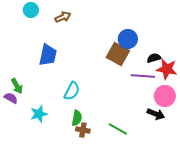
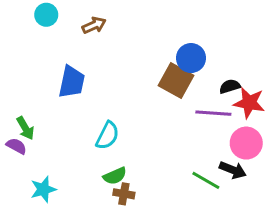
cyan star: (39, 114) -> (43, 189), moved
green semicircle: (77, 118) -> (115, 176), turned 56
green line: (118, 129) -> (206, 180), moved

